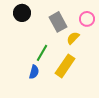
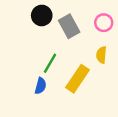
black circle: (22, 13) -> (42, 16), moved
yellow semicircle: (73, 38) -> (101, 55), moved, turned -40

